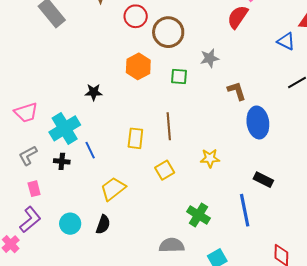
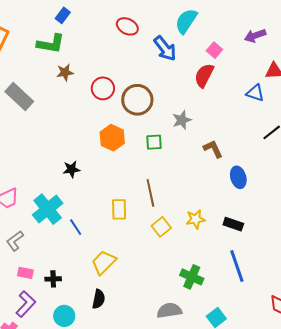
blue ellipse: (258, 122) -> (238, 177), size x0.7
black cross: (62, 161) -> (53, 279), moved
yellow square: (165, 170) -> (161, 227), moved
black rectangle: (263, 180) -> (233, 224), moved
pink rectangle: (34, 189) -> (25, 273), turned -56
cyan circle: (70, 224) -> (64, 316), moved

